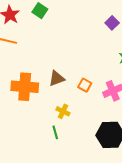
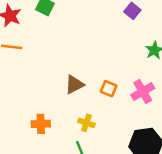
orange cross: (25, 87) -> (41, 124), moved, size x0.6

